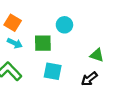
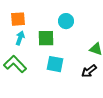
orange square: (13, 23) -> (18, 19), turned -35
cyan arrow: (15, 43) -> (20, 38), turned -96

